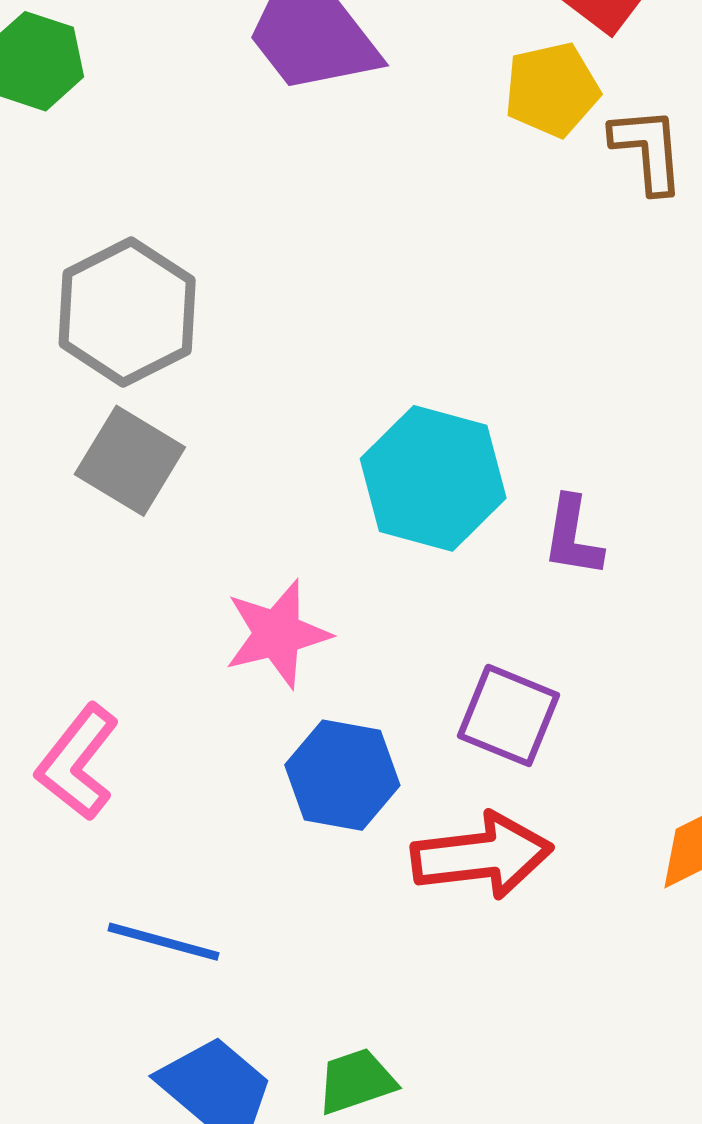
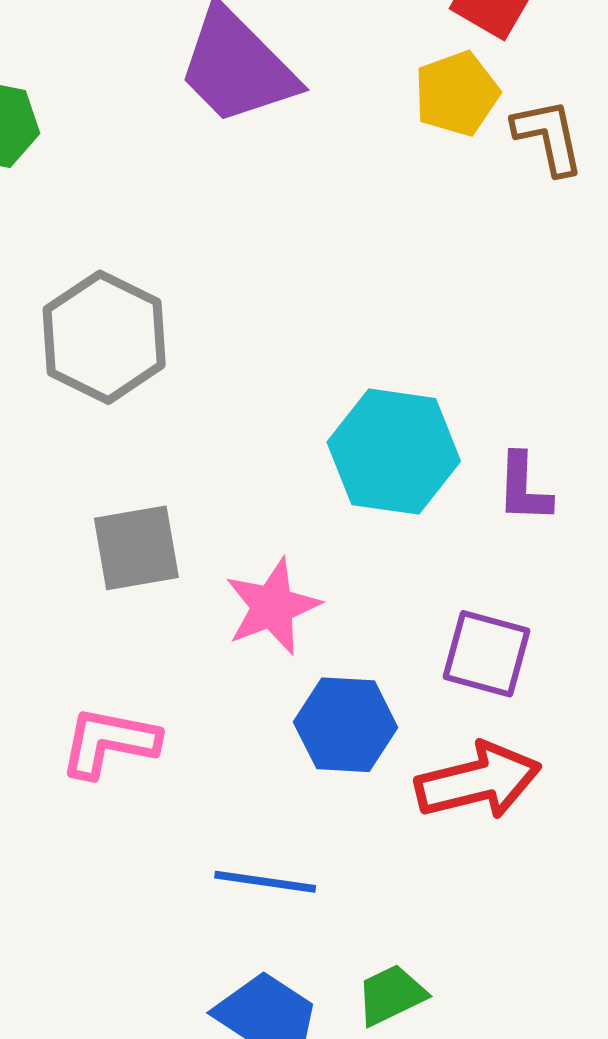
gray square: (130, 461) -> (136, 548), moved, turned -34
pink L-shape: (77, 762) -> (109, 742), turned 70
blue line: (164, 942) -> (265, 882), moved

